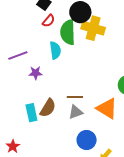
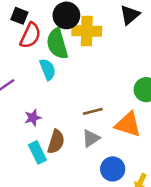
red semicircle: (49, 21) -> (30, 36), size x1.5
purple star: (36, 73) -> (33, 118), moved
brown line: (75, 97) -> (93, 111), moved

